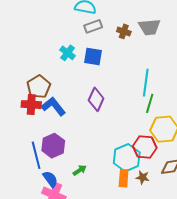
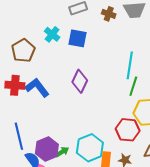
brown pentagon: (39, 87) -> (23, 51), moved
purple hexagon: (53, 146) -> (47, 149), moved
cyan hexagon: (127, 158) -> (90, 148), moved

